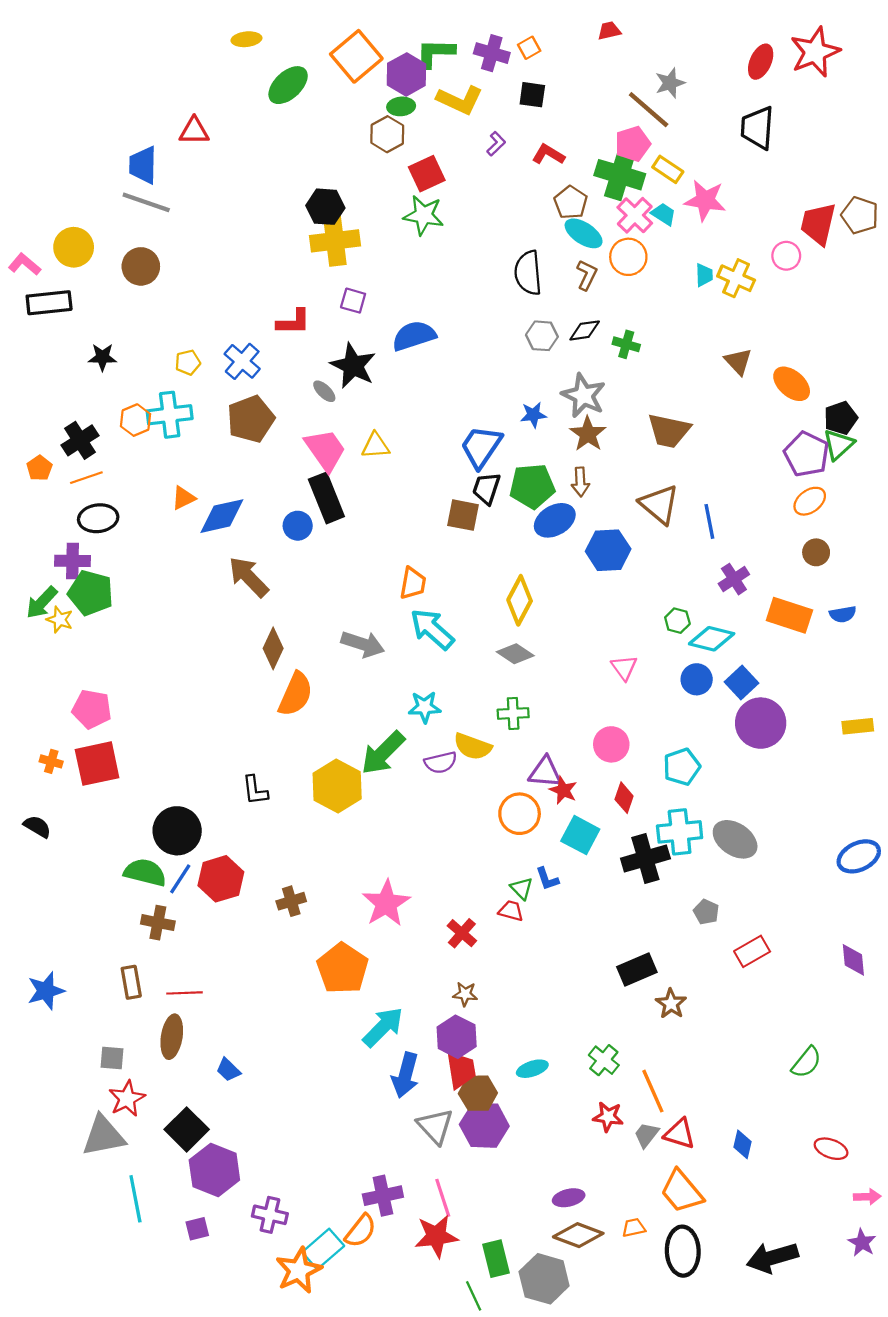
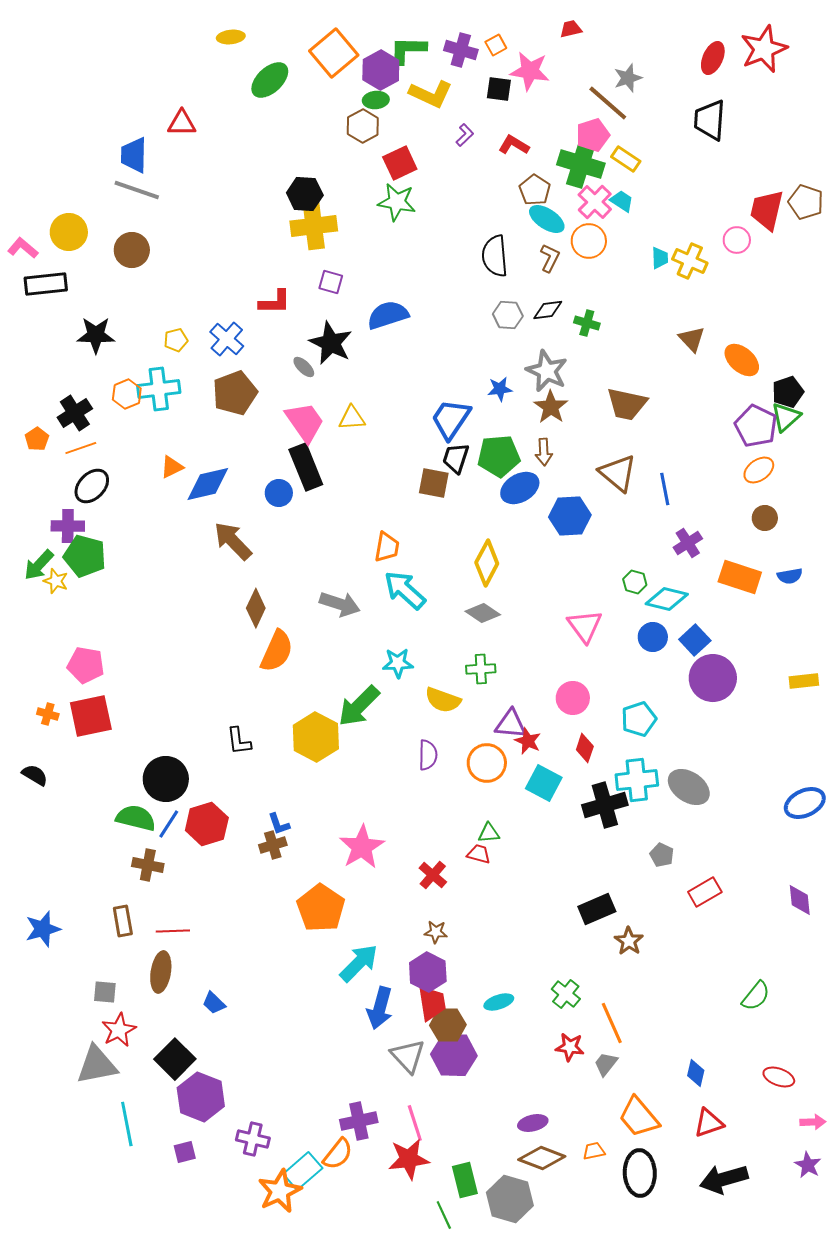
pink star: (705, 200) -> (530, 71), moved
black star: (102, 357) -> (96, 335), size x1.4
black ellipse: (98, 518) -> (92, 486), turned -39
pink triangle: (624, 668) -> (585, 626), size x1.4
purple semicircle: (441, 763) -> (428, 755), moved, turned -76
blue L-shape: (547, 879) -> (279, 824), moved
green triangle: (522, 888) -> (489, 833), turned -50
red triangle: (680, 1134) -> (709, 1123), moved, turned -36

